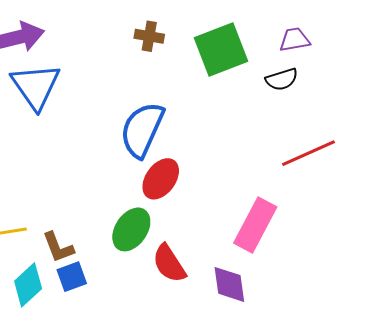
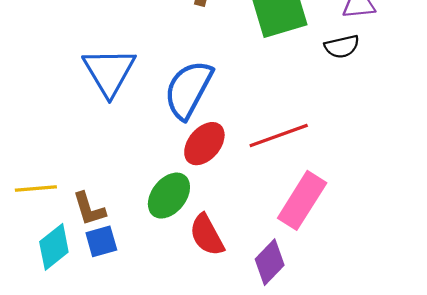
blue triangle: (36, 86) -> (109, 72), moved
red line: (309, 153) -> (279, 135), moved
purple diamond: (229, 284) -> (270, 262), turned 48

